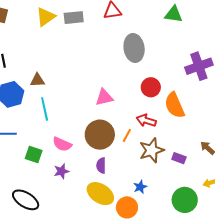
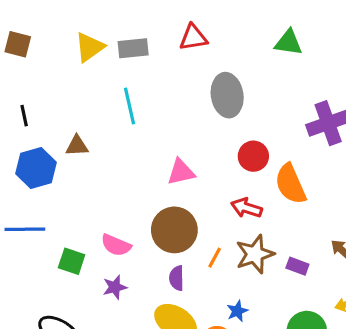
cyan line: (45, 109) -> (130, 106), moved
orange line: (127, 135) -> (215, 258), moved

